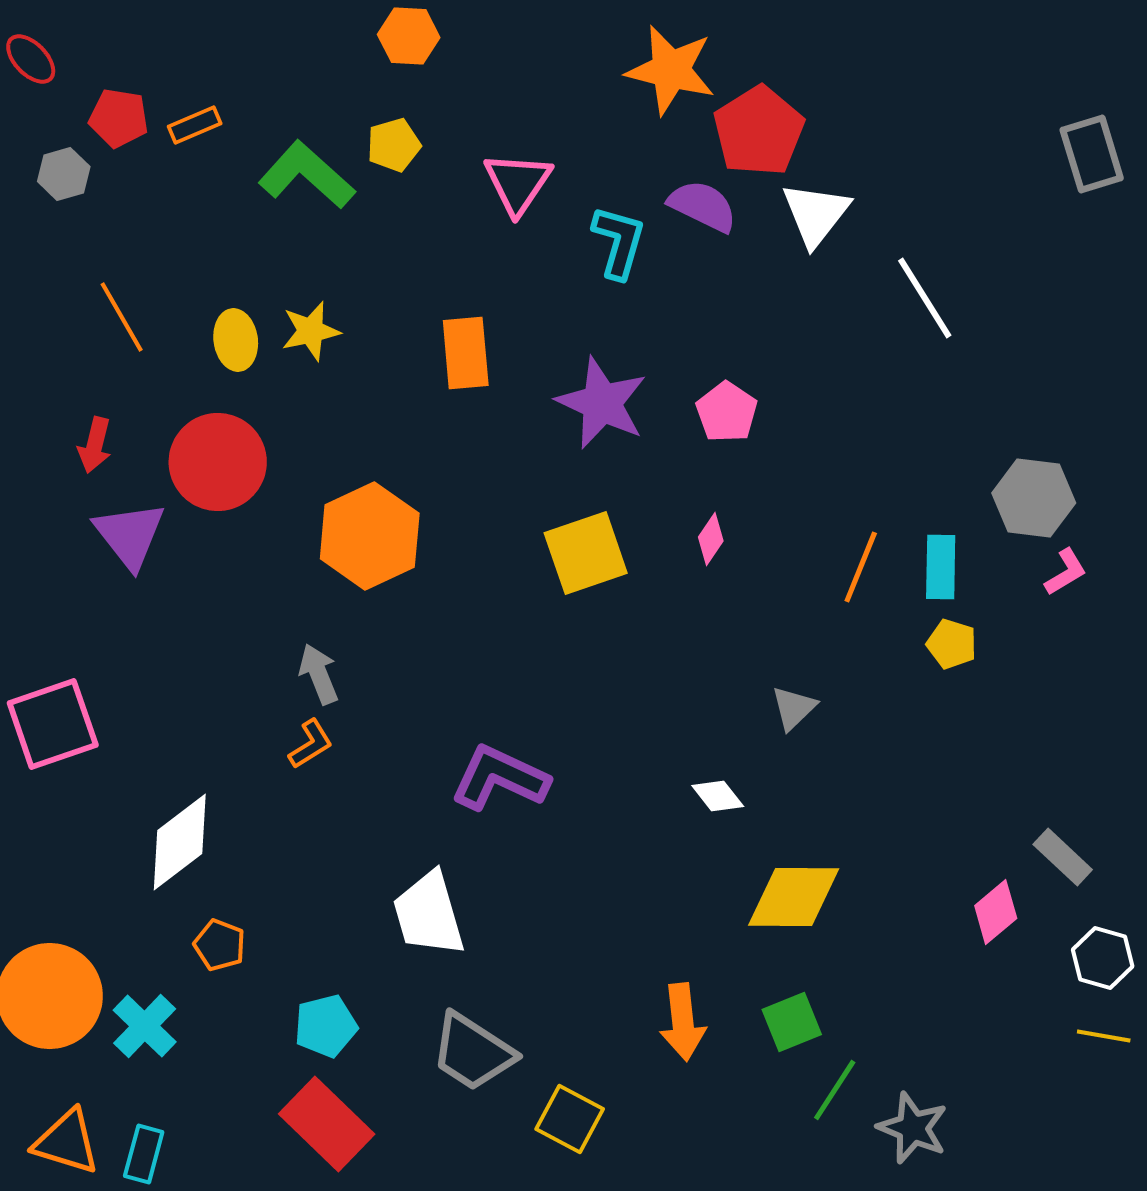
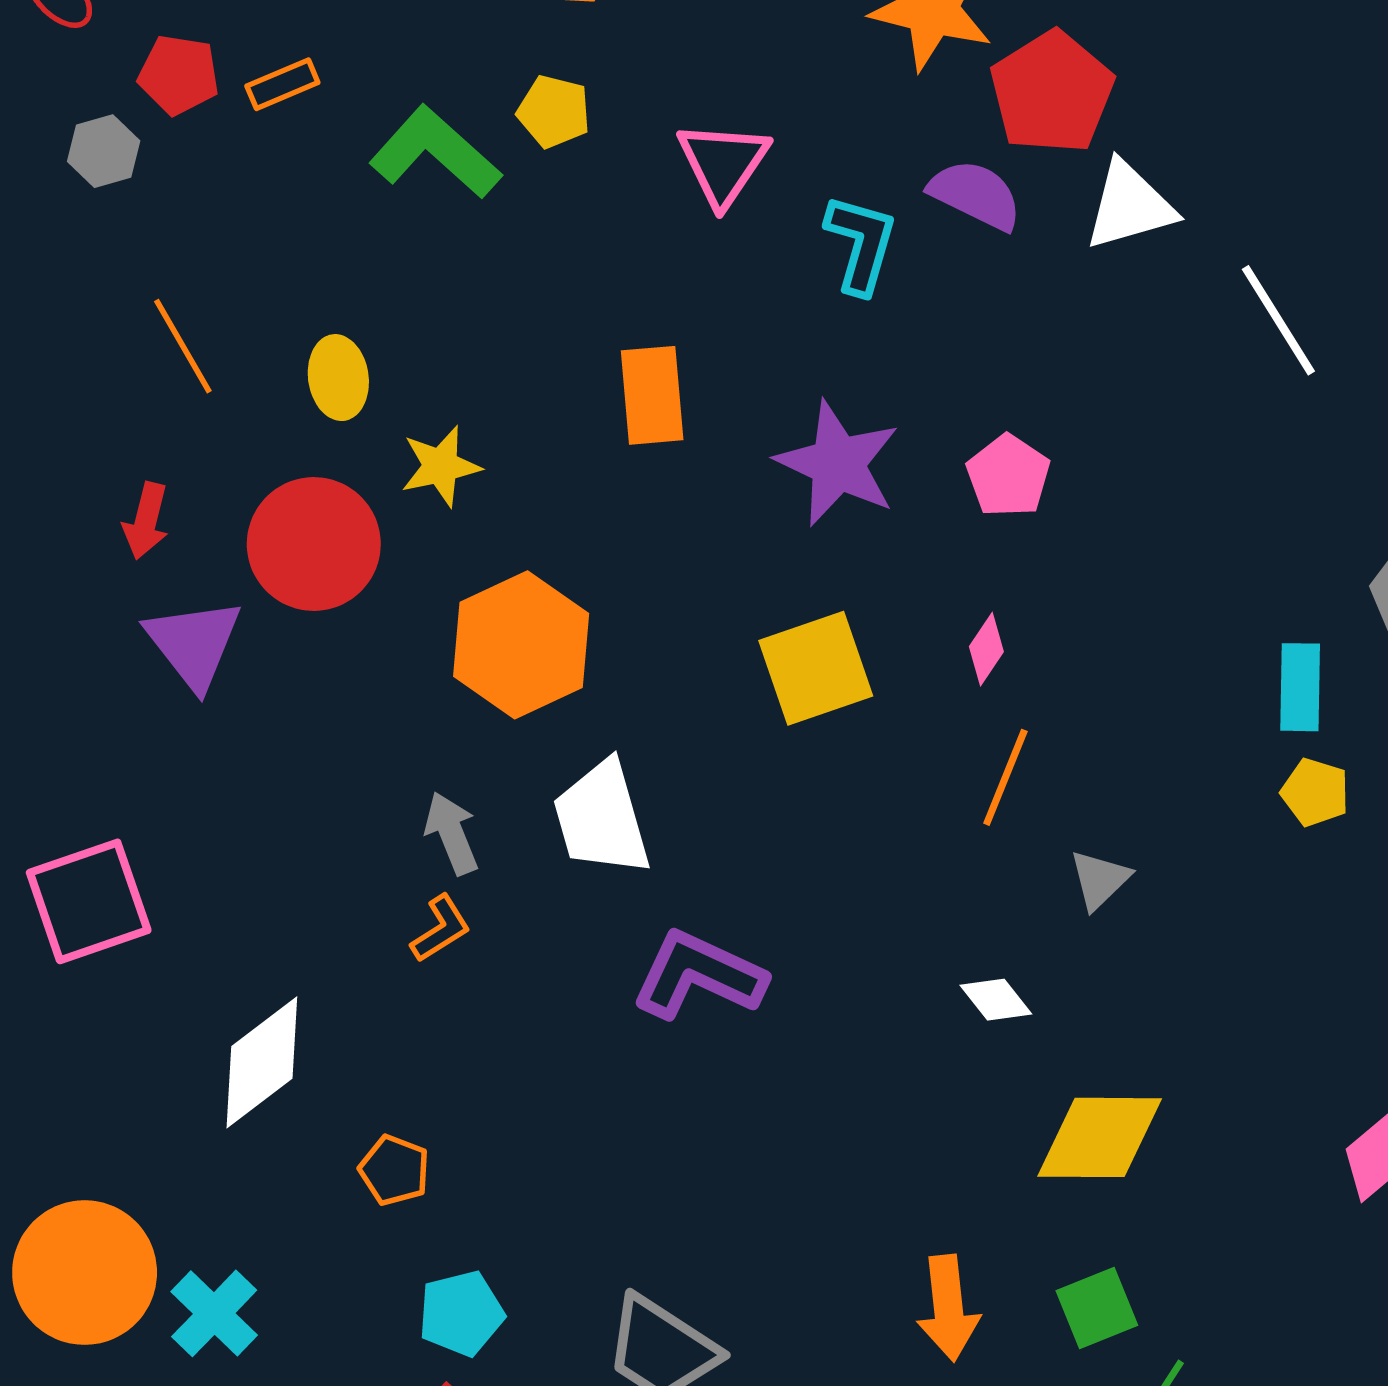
yellow pentagon: (394, 145) -> (554, 112), turned 30
white triangle: (816, 214) -> (1130, 206), turned 36
yellow star: (311, 331) -> (441, 466), moved
orange line: (861, 567) -> (1005, 777), moved
white trapezoid: (429, 914) -> (602, 818), moved
orange pentagon: (220, 945) -> (394, 1170), moved

